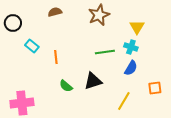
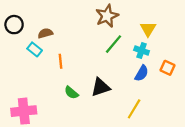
brown semicircle: (55, 12) -> (45, 33), moved
green line: (105, 52) -> (113, 44), moved, turned -42
orange square: (155, 88) -> (168, 68), moved, turned 32

